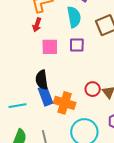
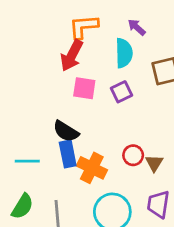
red arrow: (37, 25) -> (72, 55), size x1.6
purple square: (77, 45) -> (121, 92), turned -35
black semicircle: (42, 80) -> (66, 131), turned -60

